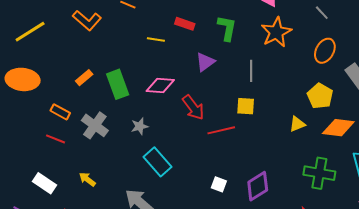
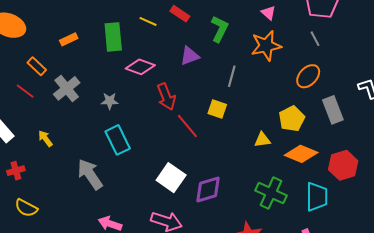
green rectangle: (118, 84) -> (113, 37), moved
red line: (221, 130) -> (187, 126), turned 48
white square: (219, 184) -> (171, 178), size x1.8

